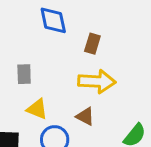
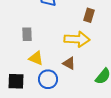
brown rectangle: (92, 44) -> (89, 15), moved

